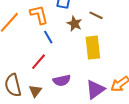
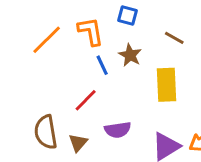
brown star: (74, 24) -> (130, 55), moved

